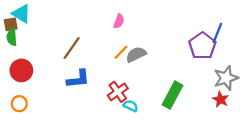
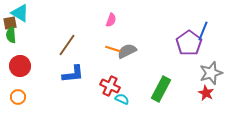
orange line: (121, 52) -> (113, 49), turned 63
red cross: (118, 92) -> (110, 86), turned -30

